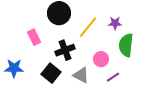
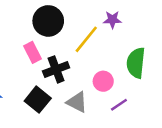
purple star: (115, 23) -> (112, 20), moved
pink rectangle: (34, 37) -> (32, 52), moved

